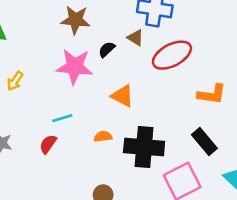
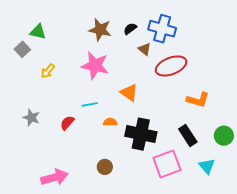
black semicircle: (107, 49) -> (130, 29), moved
cyan line: (62, 118) -> (90, 104), moved

